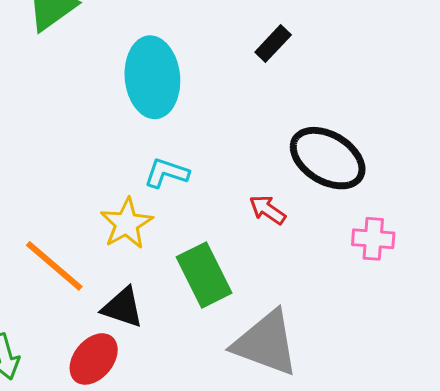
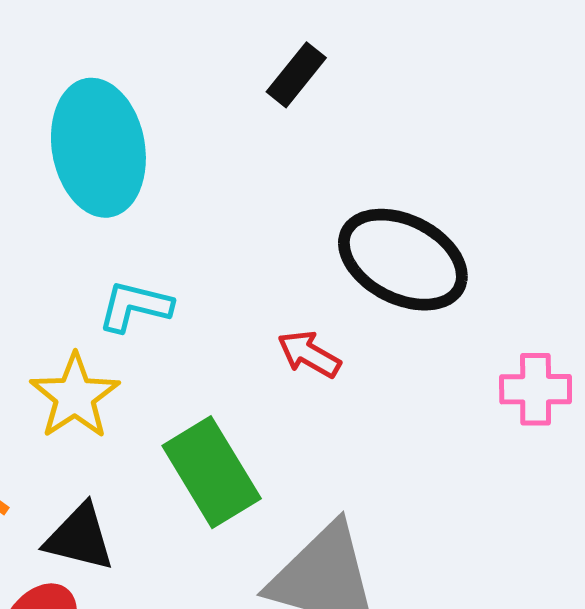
pink cross: (373, 239) -> (536, 389), moved

